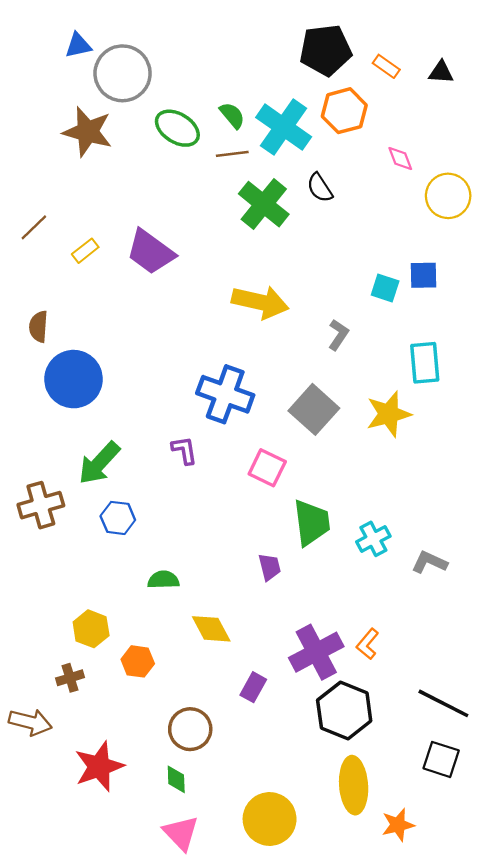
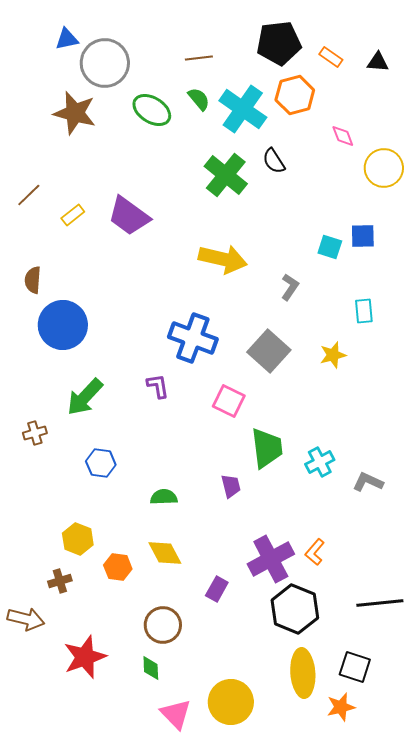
brown line: (232, 154) -> (199, 58), moved
cyan rectangle: (425, 363) -> (364, 311), size x0.7
yellow star: (389, 414) -> (333, 355), size x0.7
brown cross: (41, 505) -> (35, 433), size x0.6
blue hexagon: (118, 518) -> (101, 463), moved
green semicircle: (163, 580) -> (164, 497), moved
yellow diamond: (211, 629) -> (165, 553), moved
black line: (443, 703) -> (380, 603), turned -33
black square: (441, 759) -> (355, 667), moved
pink triangle: (181, 833) -> (176, 714), moved

